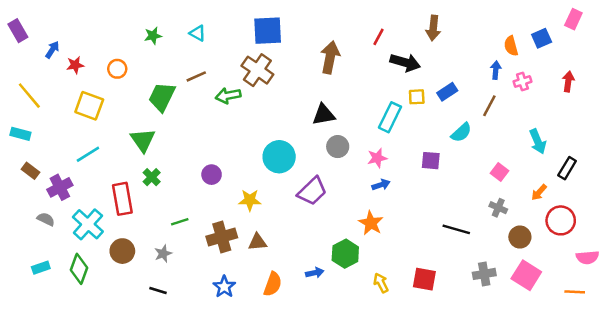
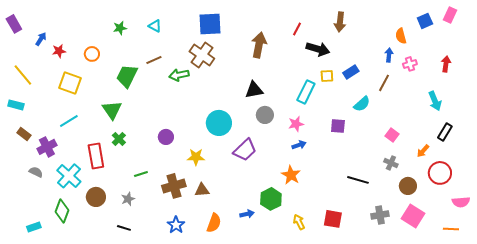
blue square: (542, 38) -> (425, 21), moved
cyan arrow: (538, 141) -> (435, 101), moved
cyan rectangle: (41, 268) -> (34, 227), moved

